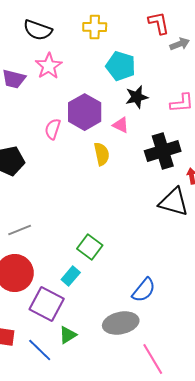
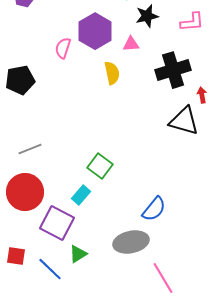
pink triangle: (121, 125) -> (131, 44), turned -30

